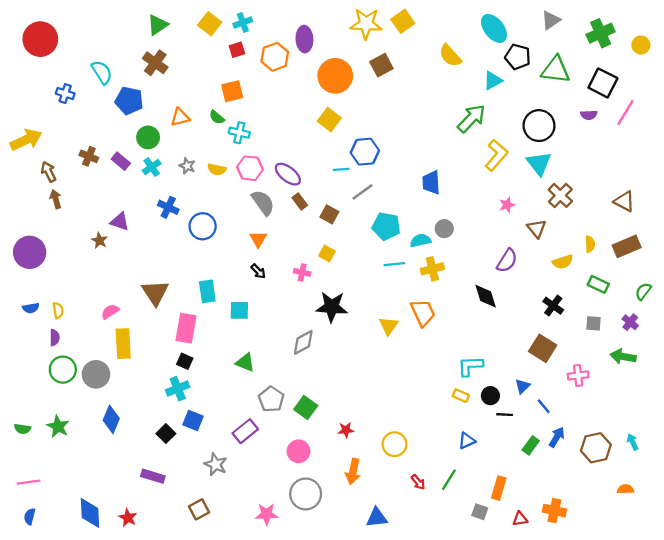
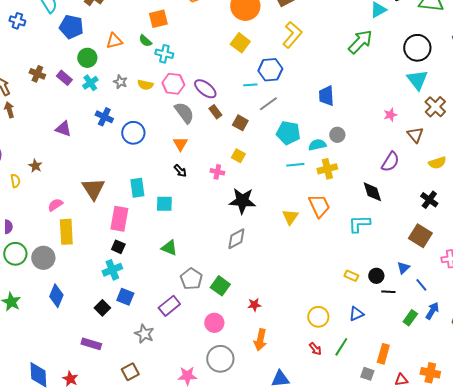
yellow L-shape: (496, 155) -> (292, 35), moved
brown star: (100, 240) -> (35, 166), moved
yellow semicircle: (58, 310) -> (15, 181), moved
gray diamond: (303, 342) -> (236, 239), moved
cyan L-shape: (470, 366) -> (359, 224), moved
yellow circle: (394, 444) -> (318, 317), moved

